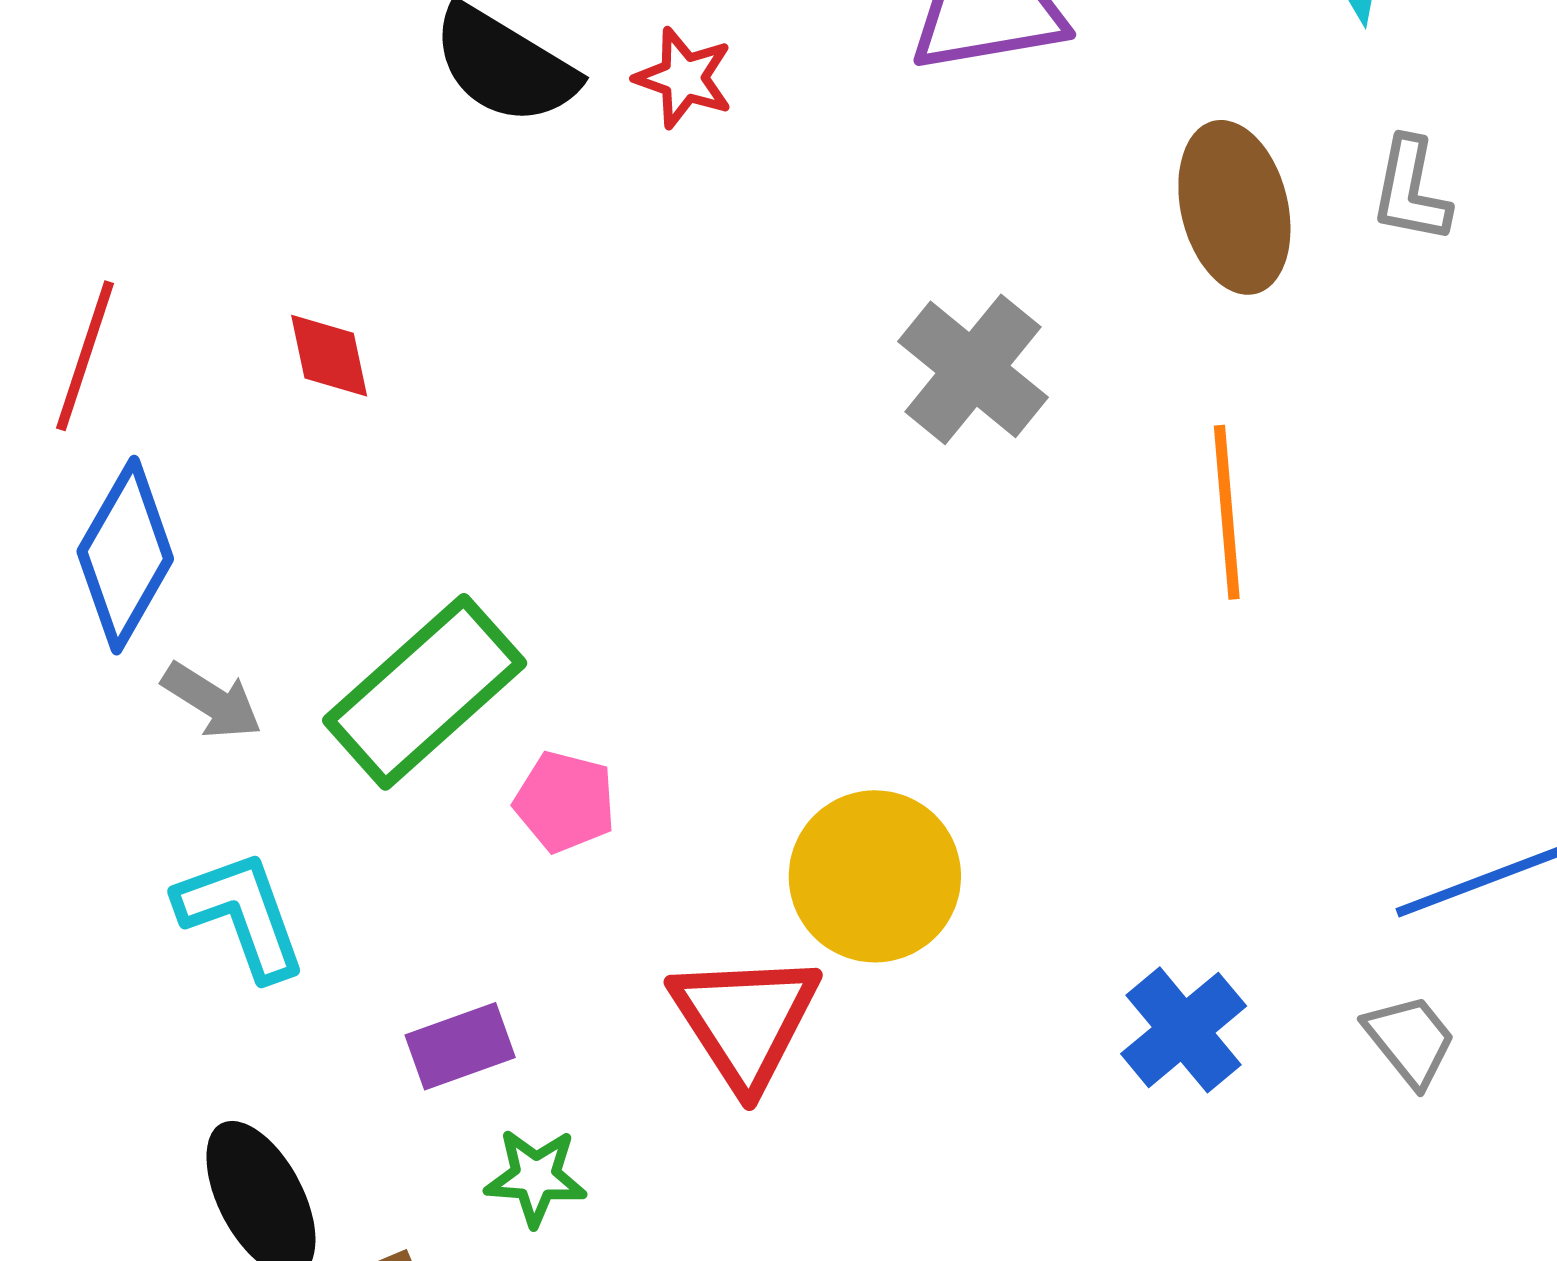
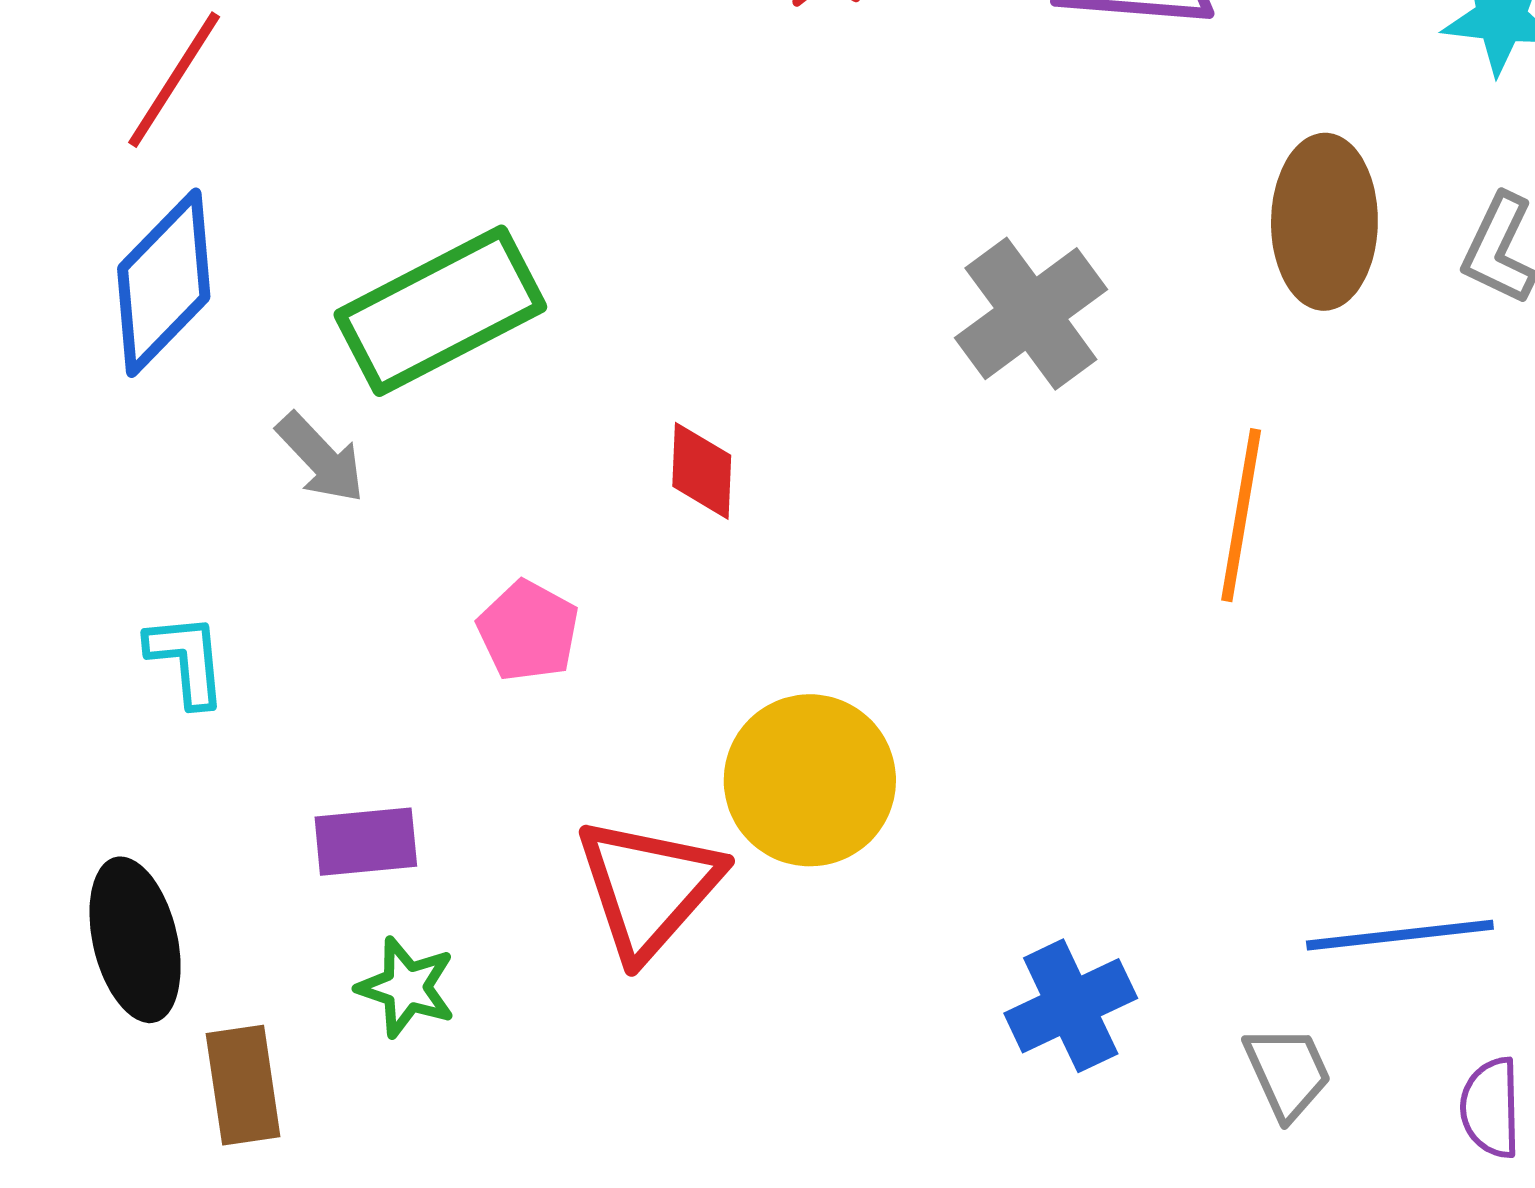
red diamond: (329, 356) -> (702, 471), moved
green rectangle: (425, 692) -> (440, 311), moved
gray arrow: (212, 701) -> (321, 458), moved
cyan L-shape: (241, 915) -> (187, 660), size x0.7

